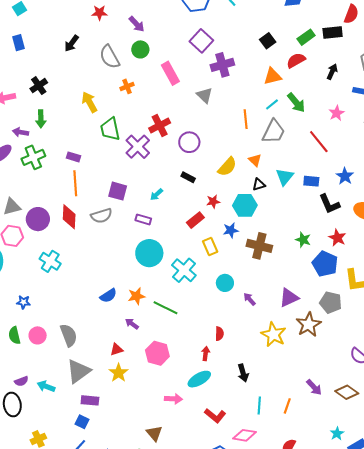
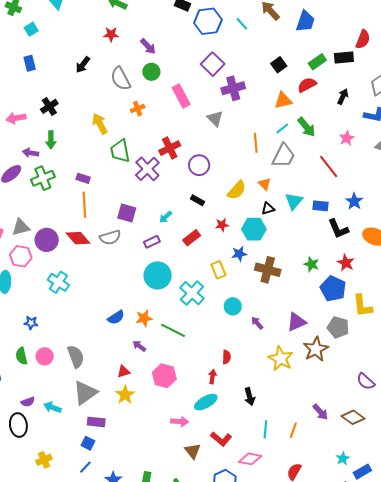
red diamond: (69, 217) -> (78, 238), turned -45
purple rectangle: (143, 219) -> (152, 242), turned -42
red rectangle: (195, 220) -> (192, 238), moved
brown triangle: (154, 433) -> (193, 451), moved

